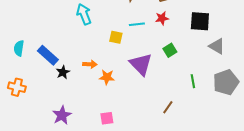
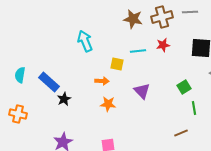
green square: (170, 50) -> (184, 87), moved
orange arrow: (90, 64) -> (102, 81), moved
purple triangle: (141, 64) -> (142, 91), size x0.7
brown line: (168, 107) -> (181, 133), moved, turned 32

